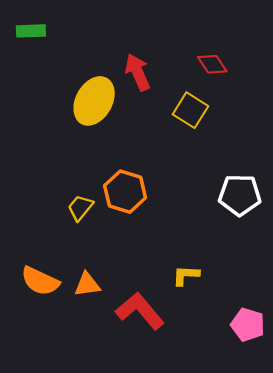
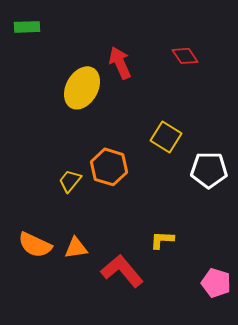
yellow square: (190, 110) -> (166, 137), moved

